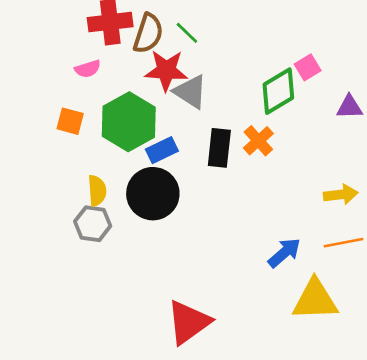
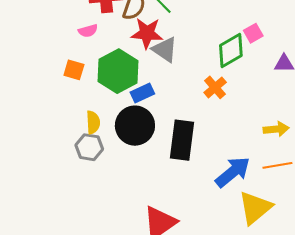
black rectangle: (219, 148) -> (182, 140), moved, size x1.4
blue arrow: (284, 253) -> (233, 172), size x1.4
yellow triangle: (315, 300) -> (255, 208), turned -39

